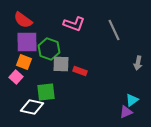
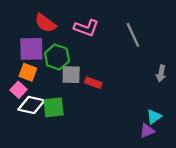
red semicircle: (23, 20) -> (45, 23), moved
white diamond: (32, 107) -> (31, 105), moved

